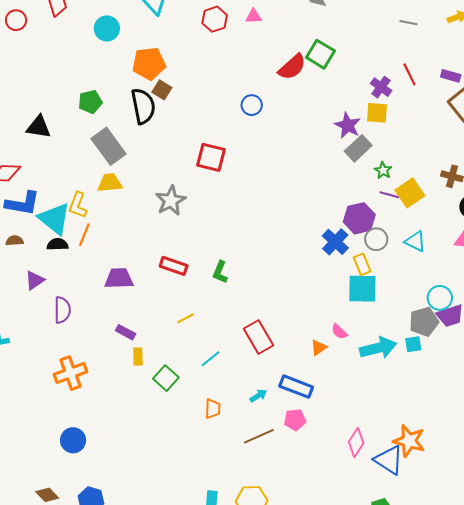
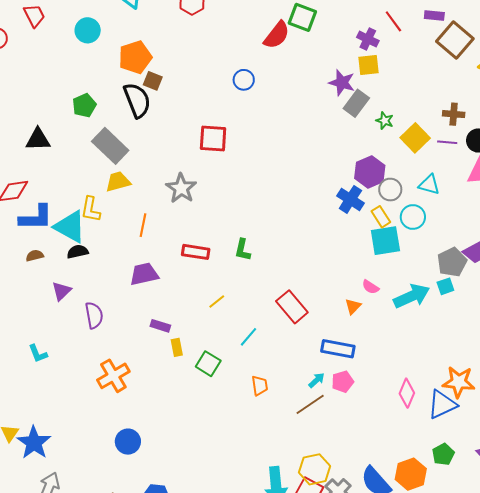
purple line: (389, 195) -> (447, 142), moved
orange line: (84, 235) -> (143, 225), moved
cyan circle: (440, 298) -> (413, 217), moved
cyan arrow: (258, 396) -> (317, 380), moved
blue triangle: (389, 460) -> (442, 404), turned -48

